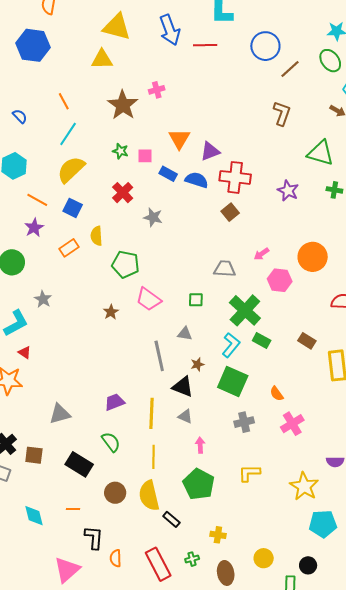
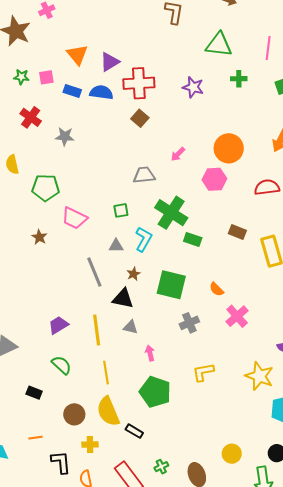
pink hexagon: (280, 280) -> (214, 179), moved
cyan L-shape: (231, 345) -> (144, 239), moved
black rectangle: (79, 464) -> (34, 393), size x0.6
yellow cross: (218, 535) -> (90, 445), moved

